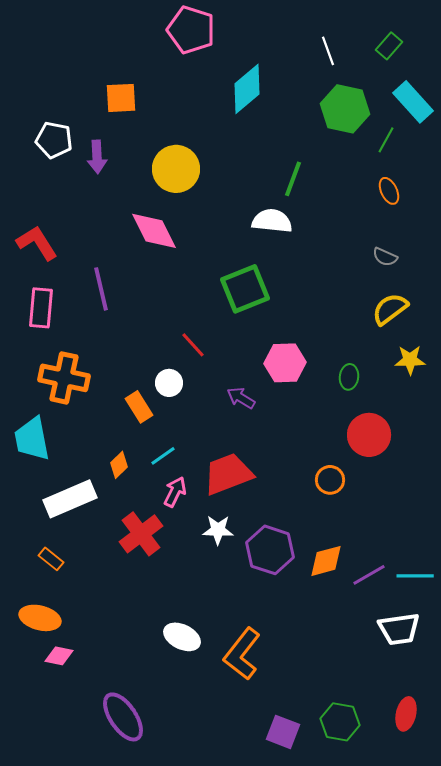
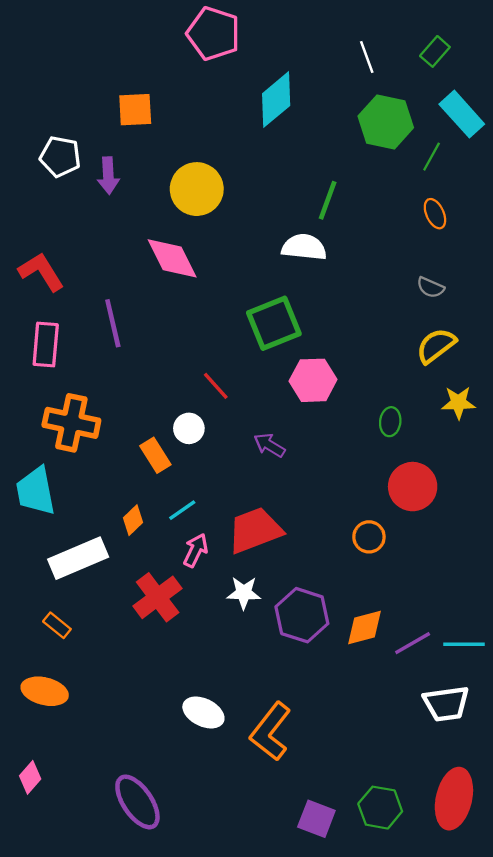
pink hexagon: (285, 363) -> (313, 380), moved
pink diamond: (59, 656) -> (30, 777), moved, turned -60
red ellipse: (406, 714) -> (454, 799), size x1.6

